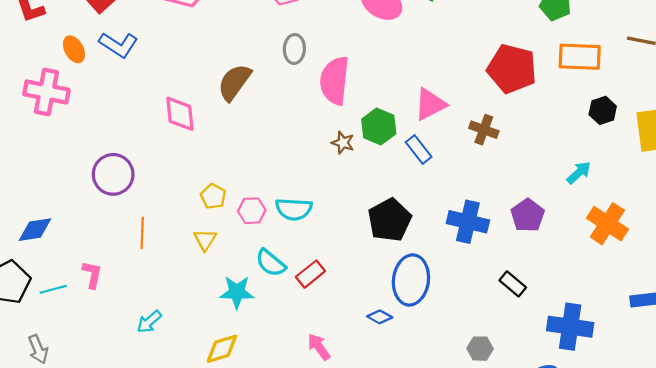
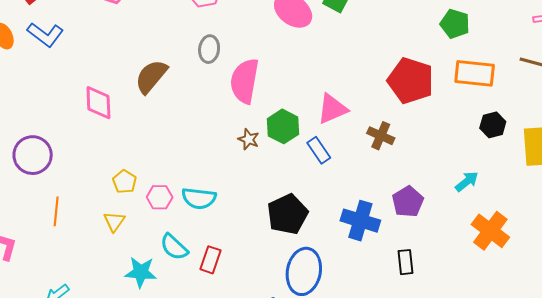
purple pentagon: (528, 215) -> (408, 202), moved
red rectangle: (310, 274) -> (210, 260), turned -36
black rectangle: (513, 284) -> (406, 262), moved, turned 40

